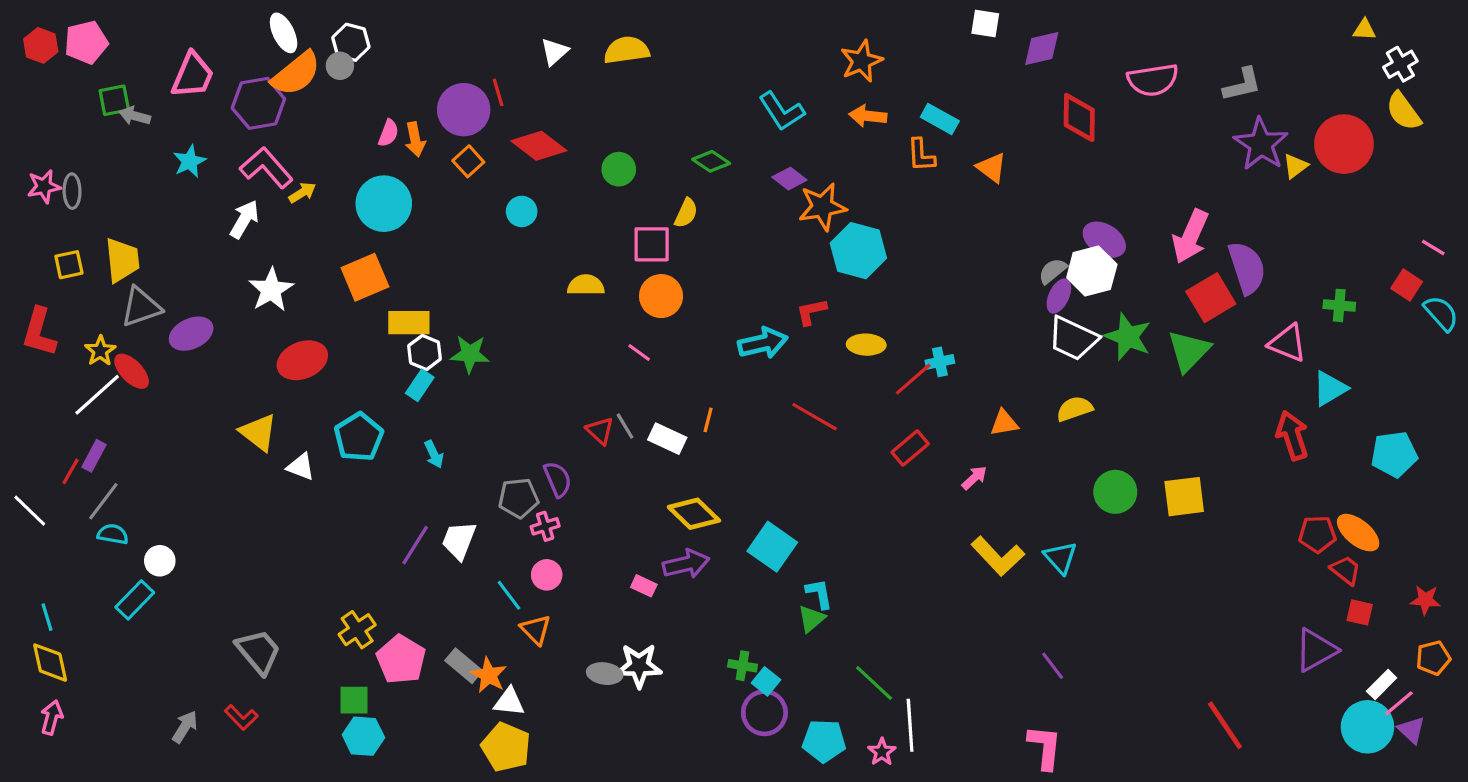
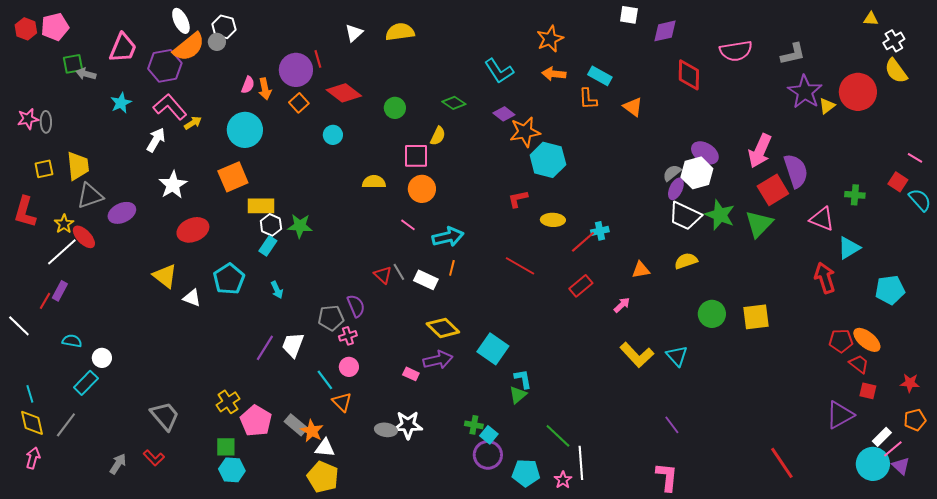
cyan arrow: (763, 343) -> (448, 237), moved
gray line: (103, 501) -> (66, 425), moved

